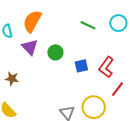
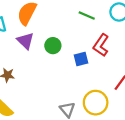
red L-shape: (106, 67) -> (101, 45), moved

